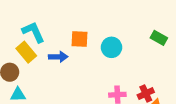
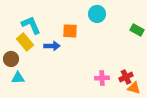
cyan circle: (111, 47) -> (97, 14), moved

